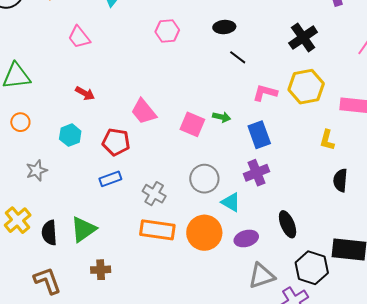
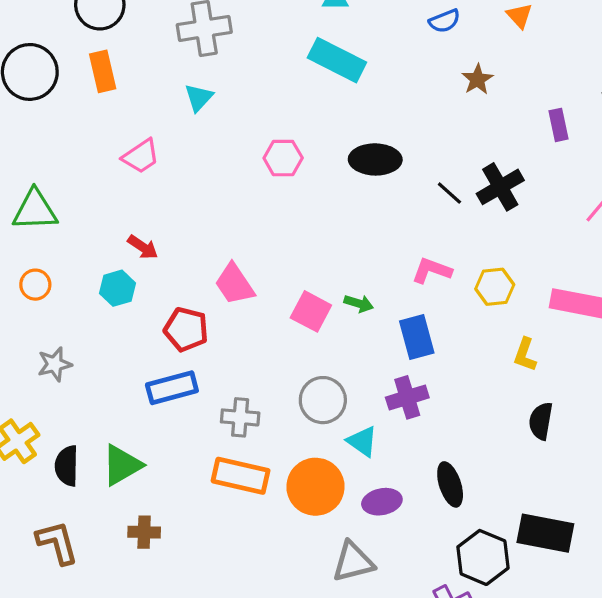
black ellipse: (224, 27) -> (375, 159), size x1.4
pink trapezoid: (79, 37) -> (141, 156), turned -90
black line: (238, 57) -> (449, 193), moved
yellow hexagon: (306, 87) -> (495, 287), moved, size x0.7
cyan hexagon: (70, 135) -> (118, 288), moved
blue rectangle: (110, 179) -> (172, 388), size x1.4
gray cross: (154, 194) -> (240, 417), turned -30
gray triangle: (262, 276) -> (353, 562), moved

